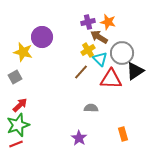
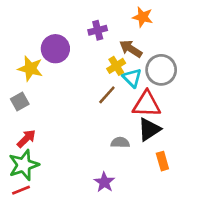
purple cross: (88, 22) -> (98, 30), moved
orange star: (108, 22) -> (143, 17), moved
black triangle: (135, 71) -> (149, 129), moved
orange rectangle: (123, 134) -> (162, 161), moved

